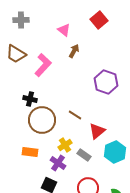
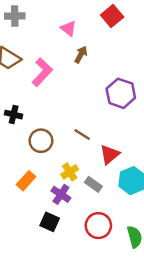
black cross: (30, 99) -> (14, 115), moved
brown circle: (42, 120) -> (41, 141), size x0.7
orange rectangle: (30, 152) -> (26, 181), turned -56

